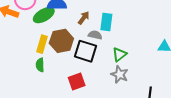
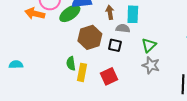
brown arrow: (84, 18) -> (110, 12), turned -40
yellow rectangle: (42, 44) -> (82, 72), moved
black square: (86, 51) -> (115, 45), size x0.6

